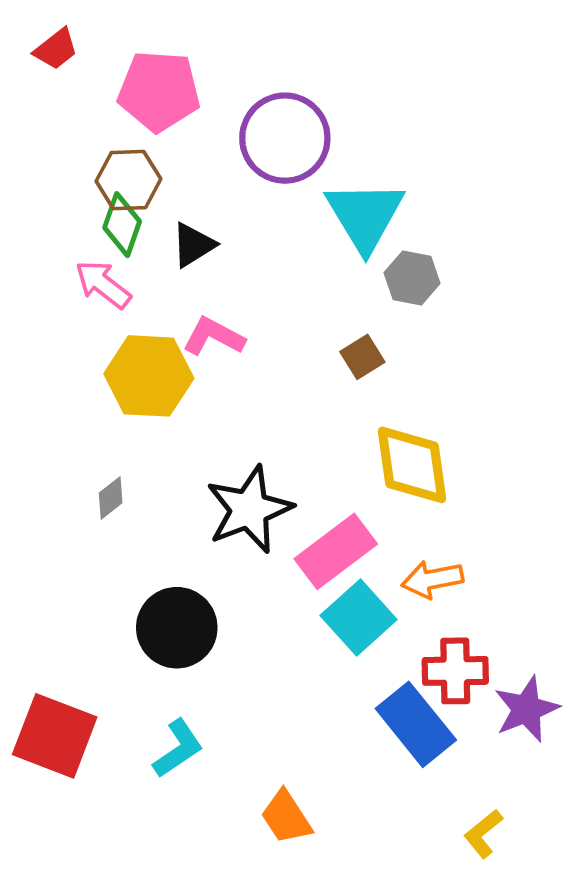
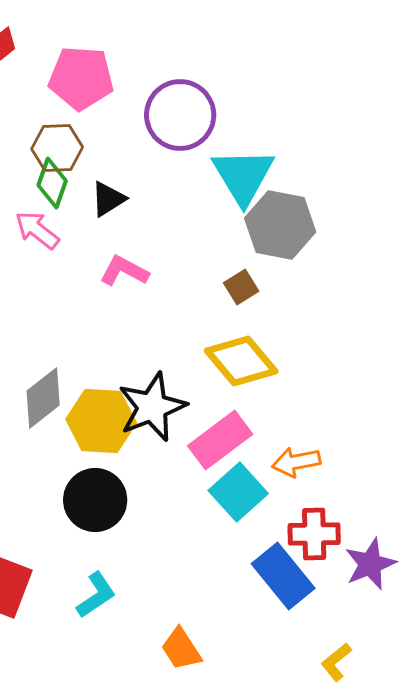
gray hexagon: (412, 278) -> (280, 225), size x1.6
yellow hexagon: (149, 376) -> (101, 421), moved
yellow diamond: (412, 465) -> (241, 361), moved, turned -32
gray diamond: (111, 498) -> (43, 398), size x1.8

